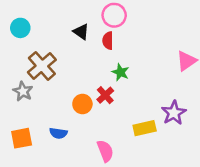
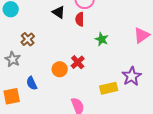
brown cross: (42, 66) -> (28, 39), size x0.6
green star: (120, 72) -> (102, 39), moved
blue semicircle: (58, 133) -> (32, 83), moved, turned 56

